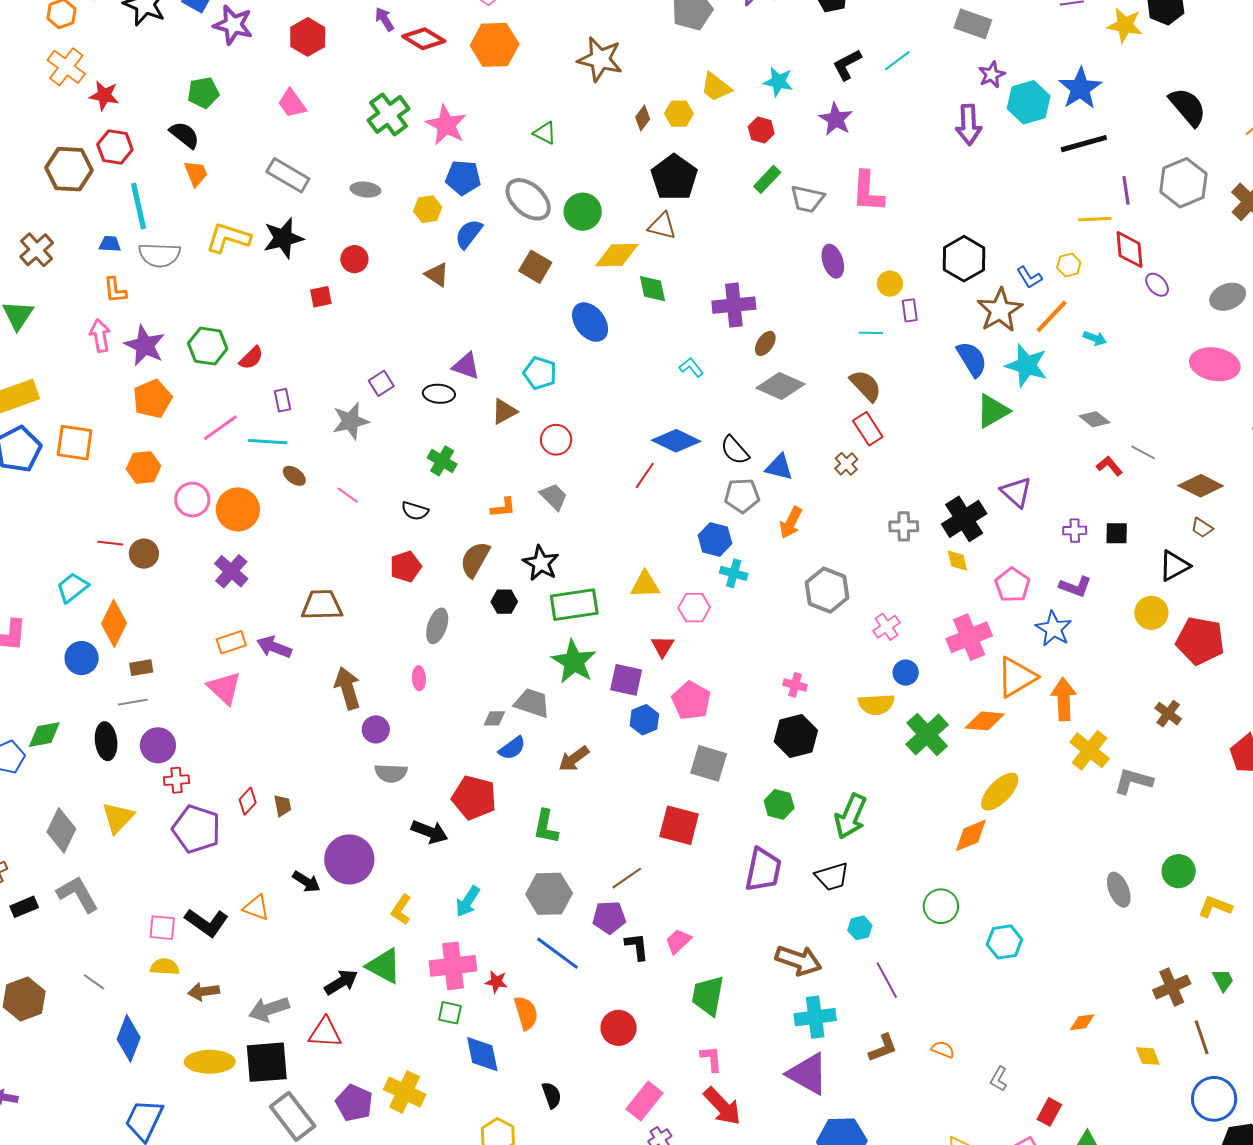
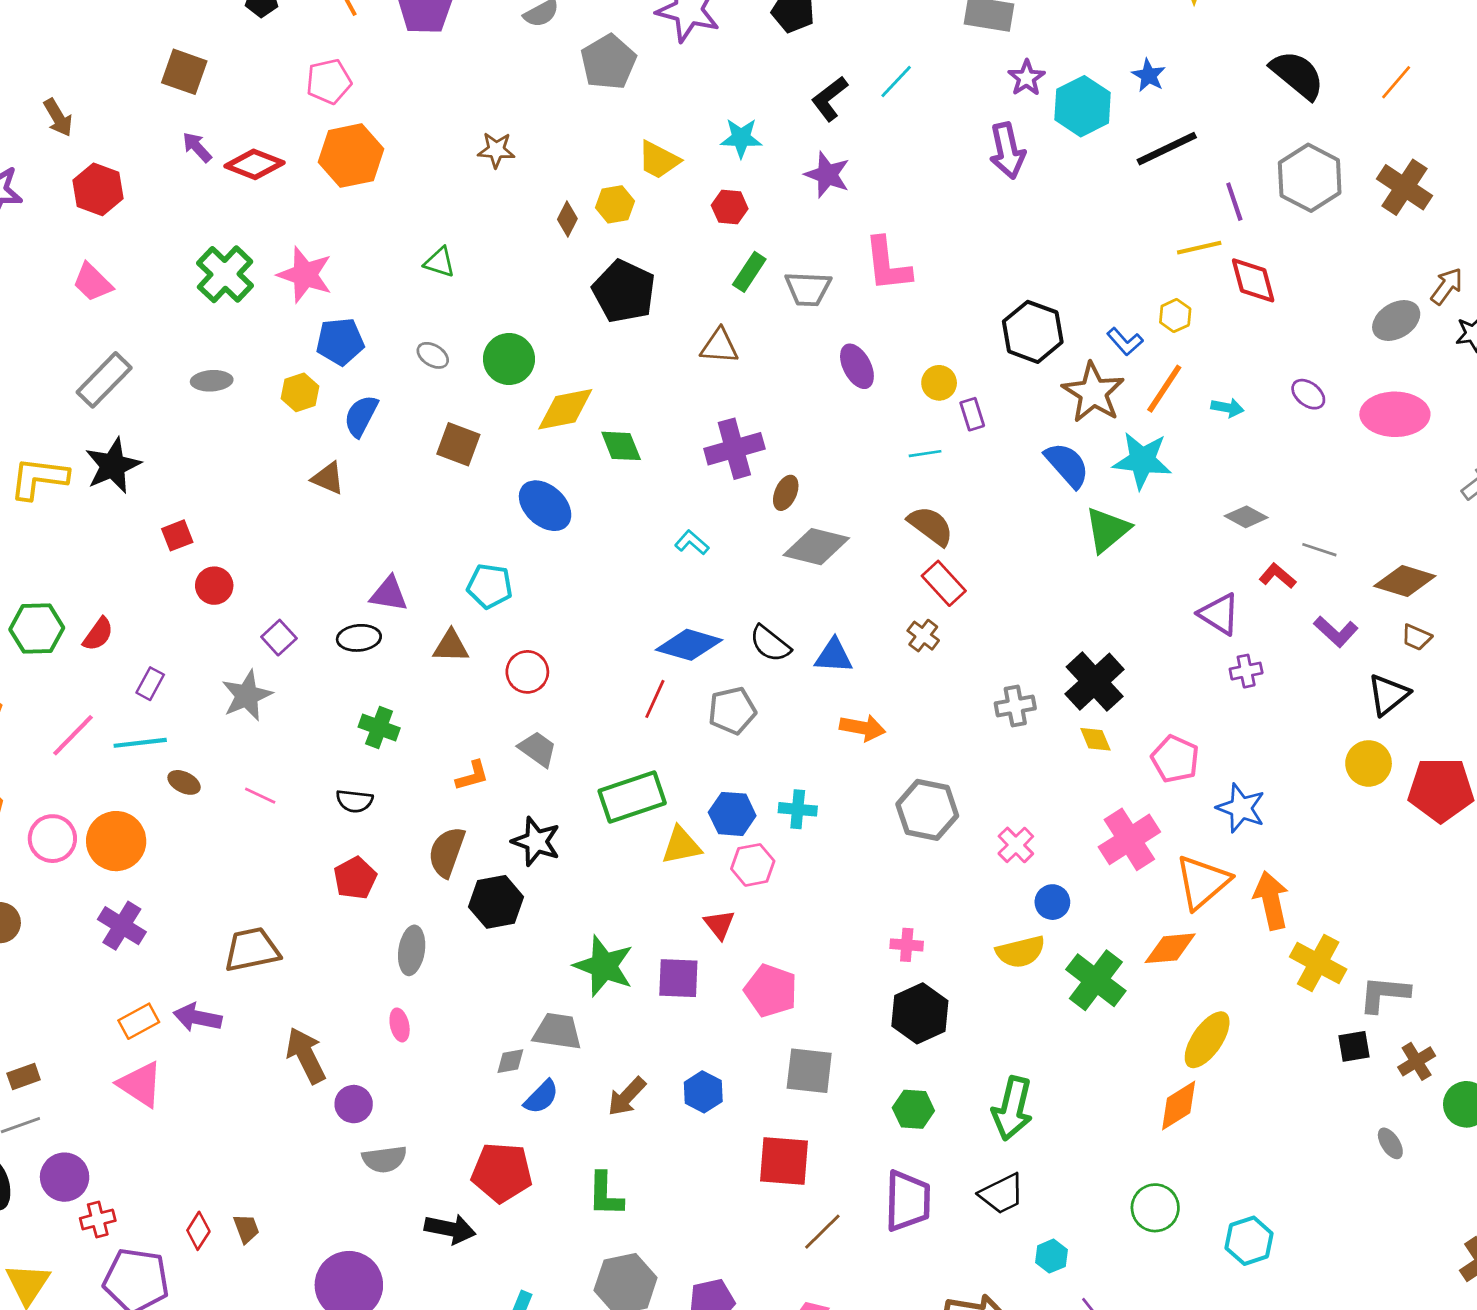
brown star: (600, 59) -> (496, 150), size x0.6
blue star: (1080, 88) -> (1149, 75), size x0.6
gray rectangle: (288, 175) -> (104, 380), turned -66
gray ellipse: (528, 199) -> (433, 355), size x0.5
brown triangle: (662, 226) -> (719, 346), moved
red circle: (354, 259) -> (214, 586), moved
purple ellipse: (1157, 285) -> (1308, 394), moved
purple rectangle: (282, 400) -> (150, 684), turned 50
brown triangle: (504, 412) -> (451, 646), turned 40
purple triangle: (1016, 492) -> (1219, 614), moved
gray pentagon: (742, 496) -> (732, 711), moved
orange arrow: (791, 523) -> (863, 728), turned -96
black square: (1117, 533) -> (1354, 1046), moved
blue hexagon: (715, 539) -> (732, 814), moved
purple L-shape: (1075, 587) -> (1336, 632), moved, turned 32
black hexagon: (504, 602) -> (496, 902), size x1.5
green rectangle: (574, 605) -> (632, 797), moved
brown cross: (1168, 714) -> (1417, 1061), moved, turned 32
blue hexagon: (644, 720) -> (703, 1092), moved
brown line: (627, 878) -> (822, 1232), moved
gray ellipse: (1119, 890) -> (1390, 1143), size x0.7

